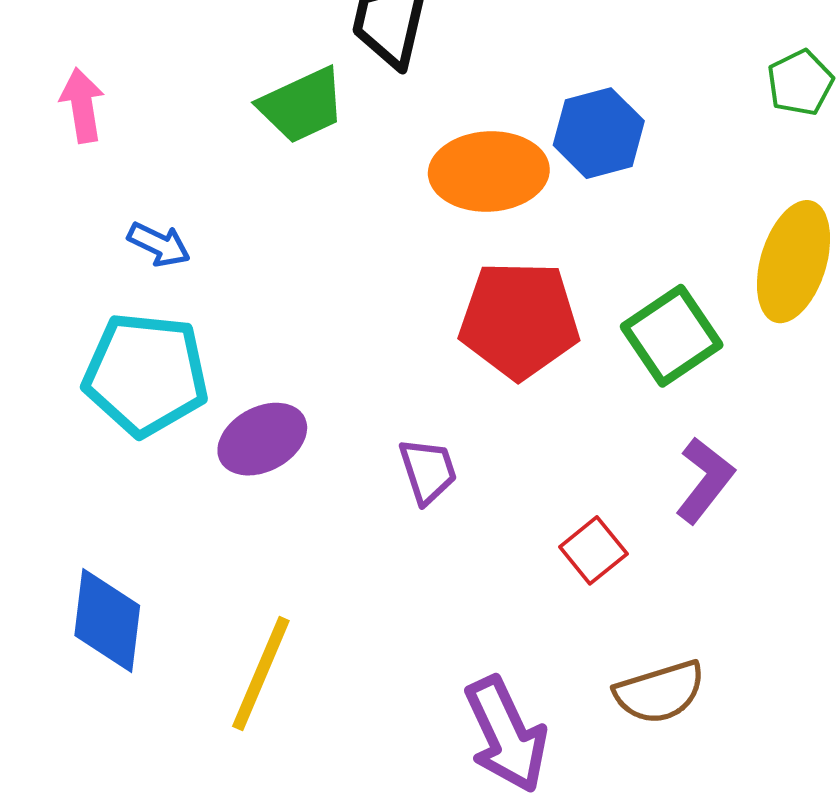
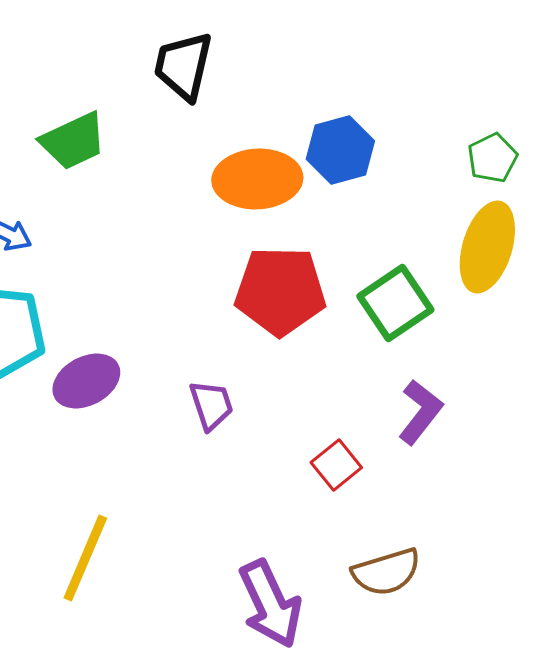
green pentagon: (800, 83) -> (492, 158), moved
green trapezoid: (302, 105) -> (73, 141), moved

